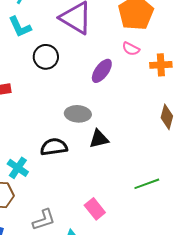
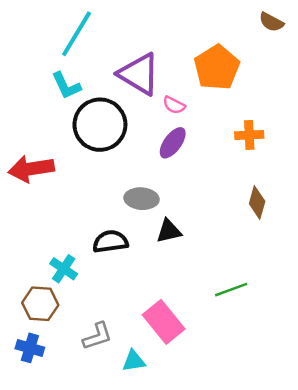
pink semicircle: (131, 49) -> (174, 105), moved
black circle: (46, 57) -> (100, 125), size x1.6
pink rectangle: (95, 209) -> (164, 322), size x1.5

